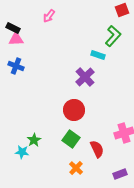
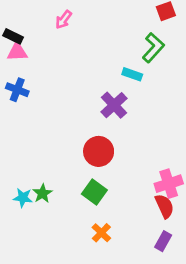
red semicircle: (97, 149) -> (164, 206), moved
cyan star: (22, 152) -> (23, 198), moved
purple rectangle: (120, 174) -> (163, 241), turned -40

